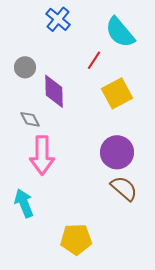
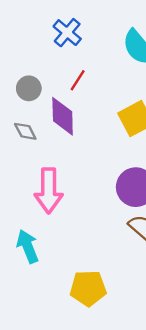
red line: (94, 60) -> (78, 80), moved
gray diamond: (30, 119) -> (25, 131), moved

